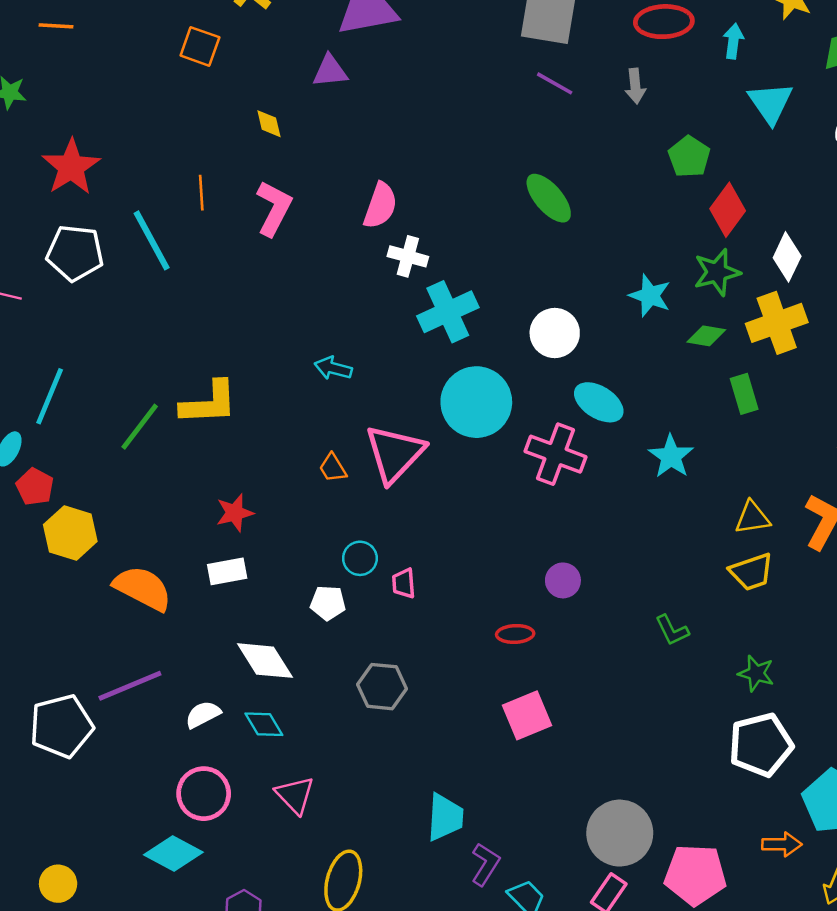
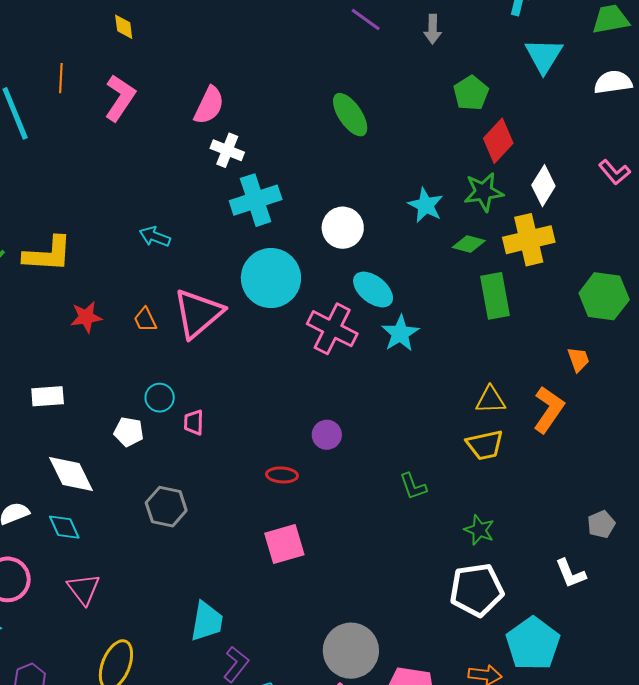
green rectangle: (744, 394) -> (495, 296), size x1.4
cyan star: (671, 456) -> (400, 333), moved
red star: (235, 513) -> (86, 317), moved

